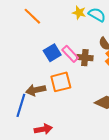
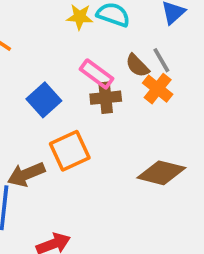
pink rectangle: (70, 54) -> (97, 74), moved

